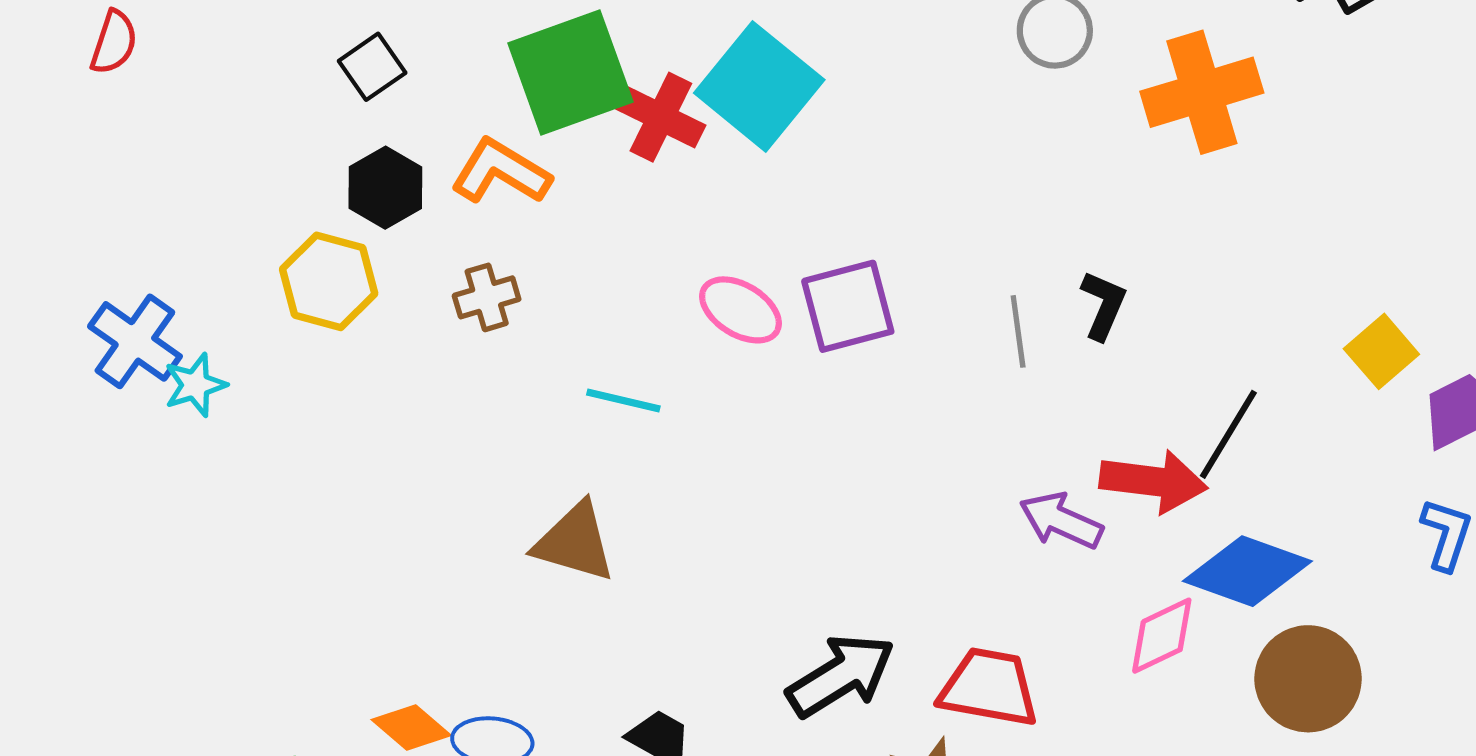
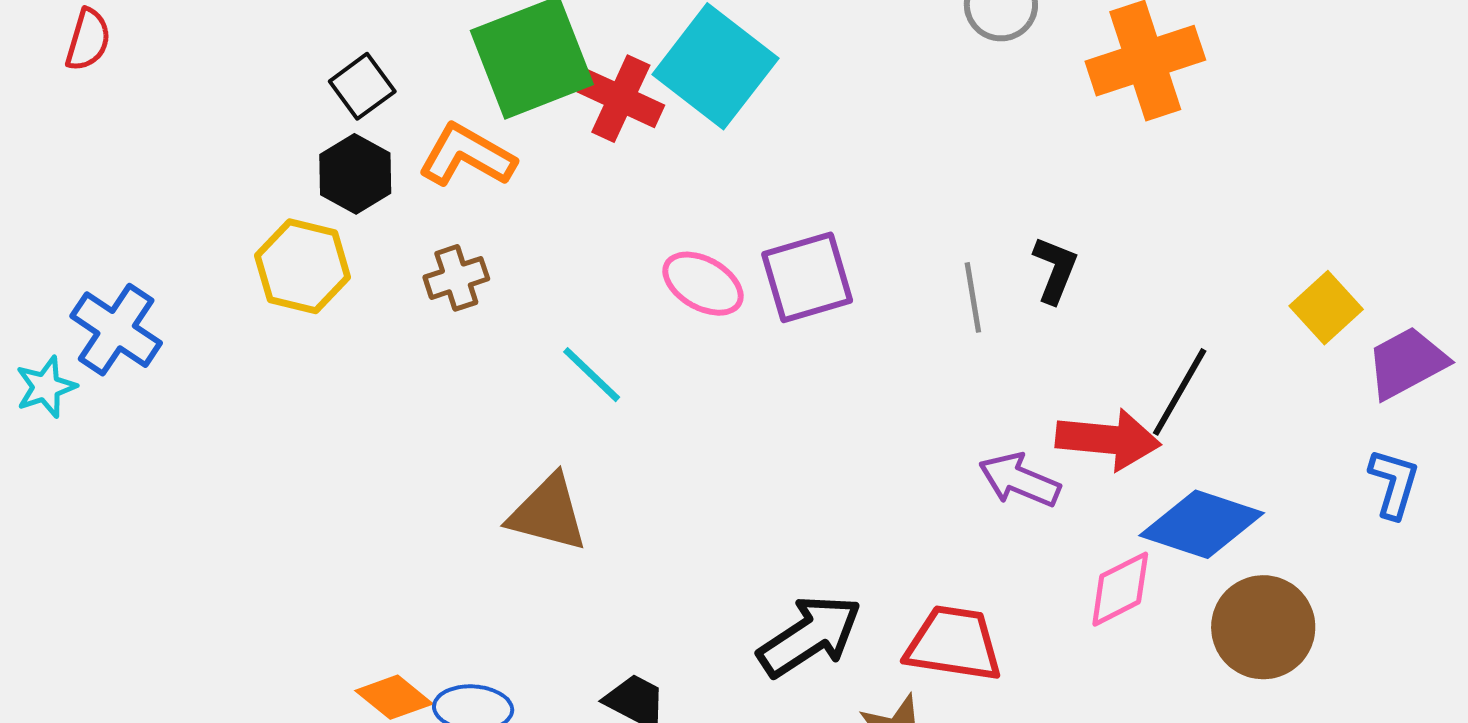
black square: (372, 67) -> (362, 86), moved
cyan star: (195, 385) -> (46, 387), moved
cyan line: (623, 400) -> (592, 375), turned 32

